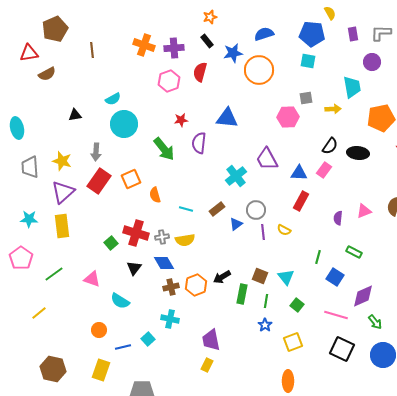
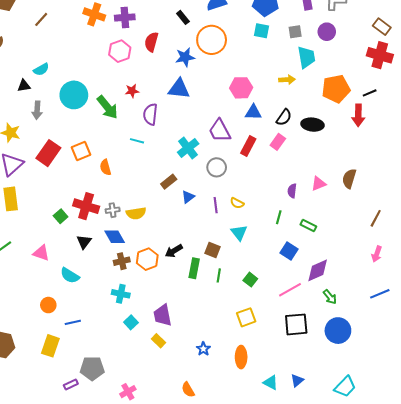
black rectangle: (207, 41) -> (183, 17), moved
brown line: (92, 50) -> (41, 19), turned 49
blue star: (233, 53) -> (185, 57), moved
gray square: (306, 98) -> (295, 32), moved
cyan semicircle: (113, 99) -> (41, 69), moved
green arrow: (164, 149) -> (107, 107), moved
gray arrow: (96, 152) -> (37, 110), moved
blue triangle: (299, 173) -> (253, 112), moved
red rectangle: (301, 201) -> (248, 146), moved
cyan line: (186, 209) -> (137, 141), moved
gray circle: (256, 210) -> (217, 167), moved
green line: (318, 257) -> (279, 217), moved
cyan triangle: (286, 277) -> (239, 233), moved
pink line: (336, 315) -> (290, 290), turned -45
blue star: (265, 325) -> (203, 349), moved
cyan square: (148, 339) -> (131, 322), moved
black square: (342, 349) -> (296, 324), turned -30
yellow rectangle: (207, 365) -> (158, 341), turned -72

